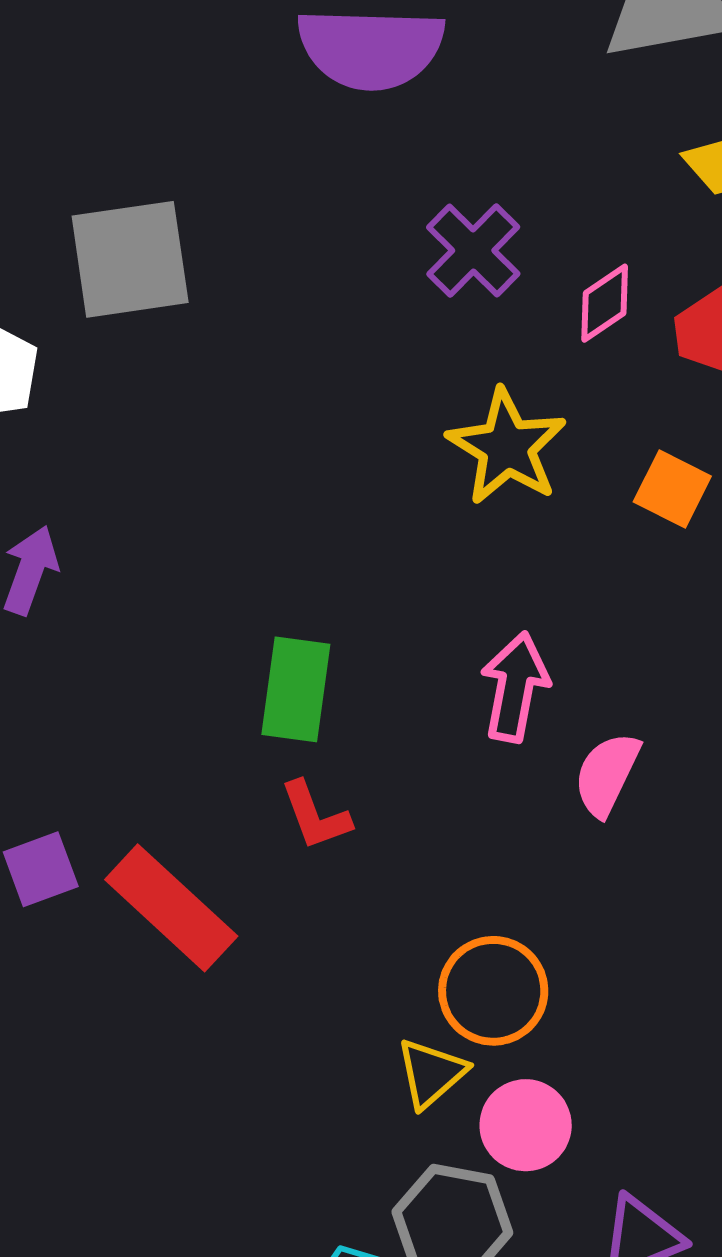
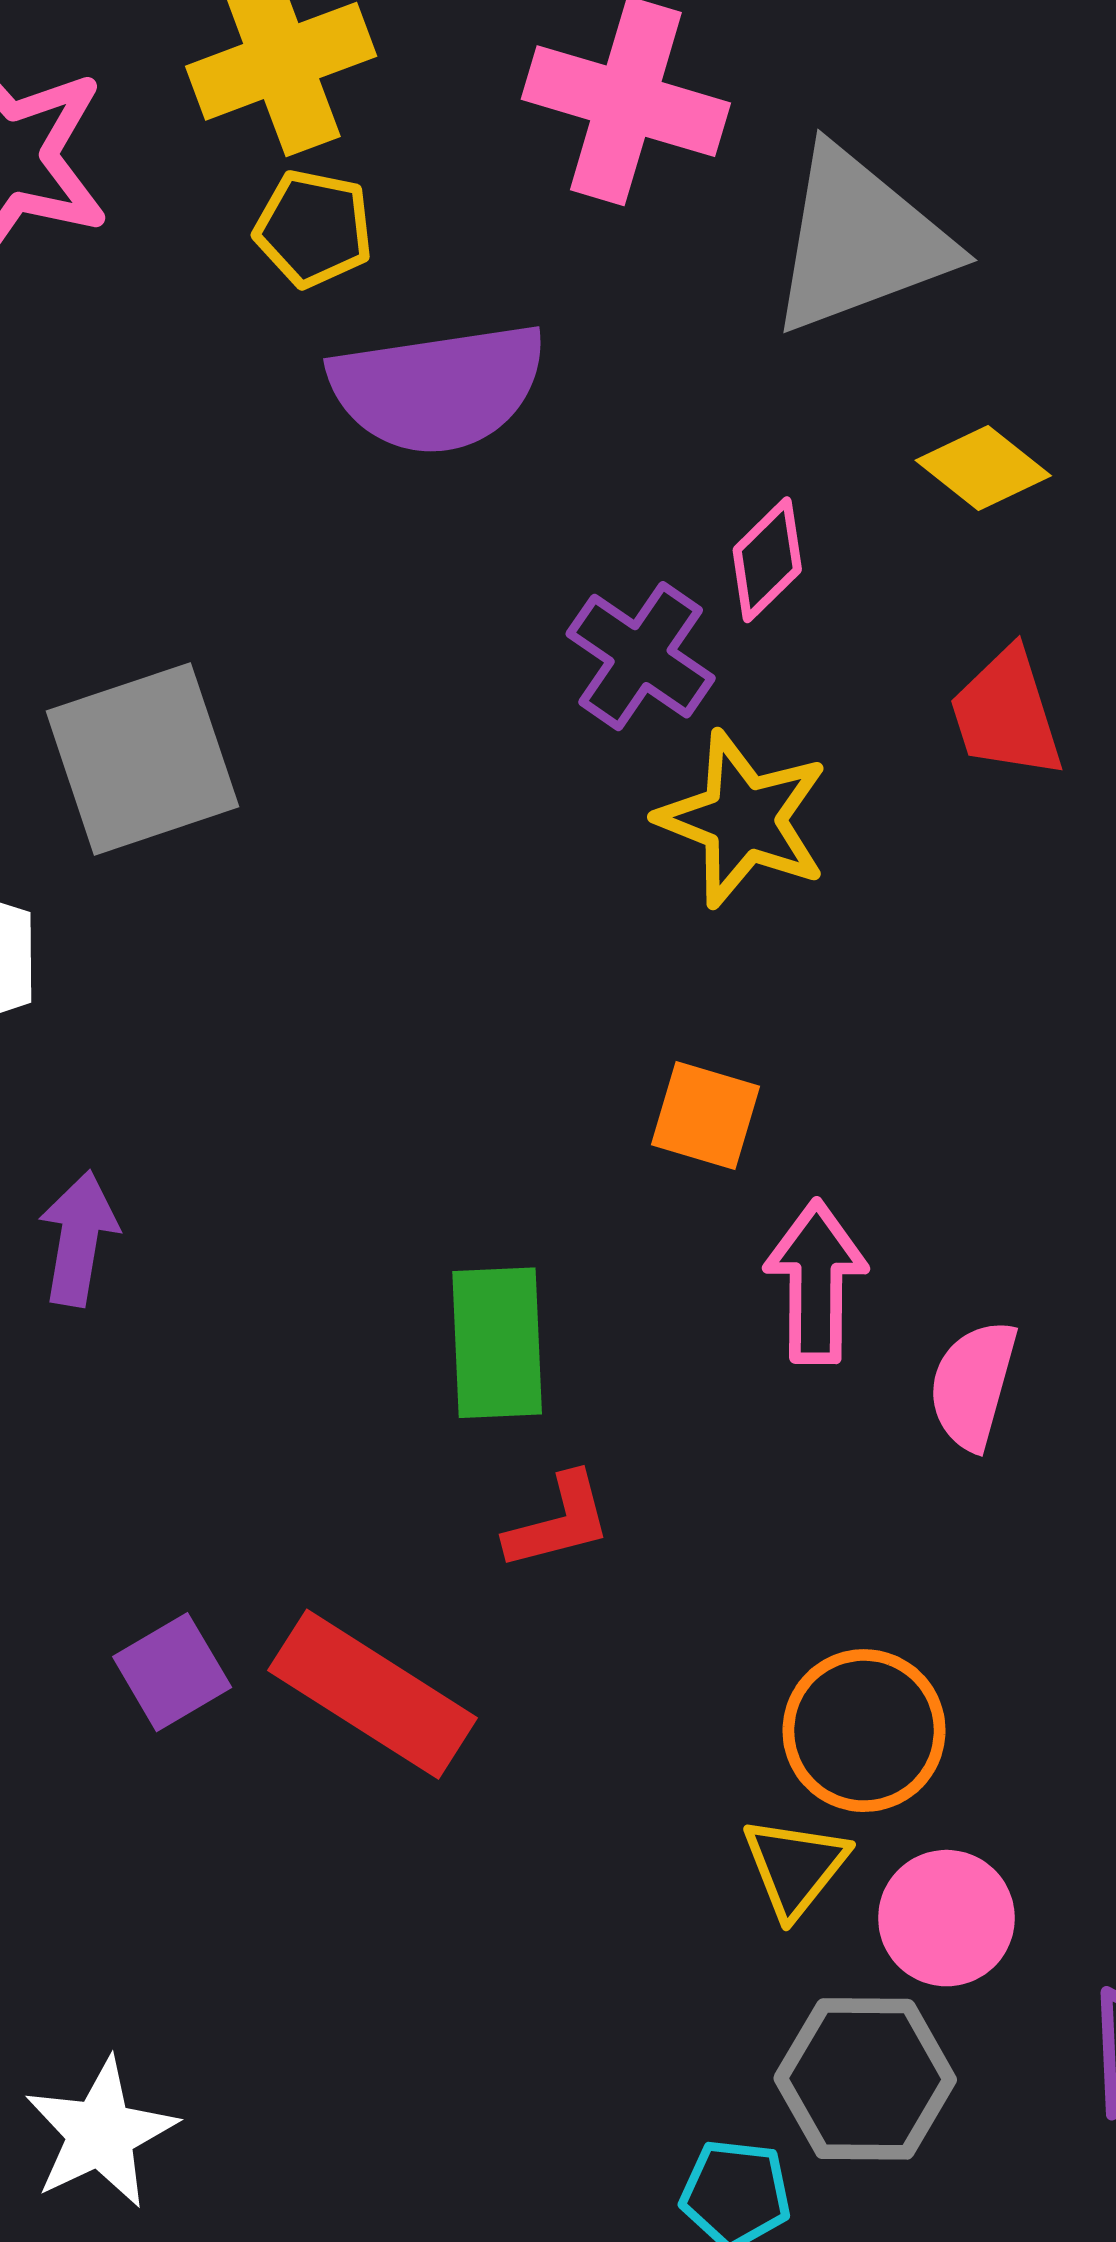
pink diamond: (605, 303) -> (767, 560), moved
yellow star: (507, 447) -> (743, 819), moved
orange square: (672, 489) -> (705, 1116), moved
red L-shape: (315, 816) -> (559, 1522), turned -74

